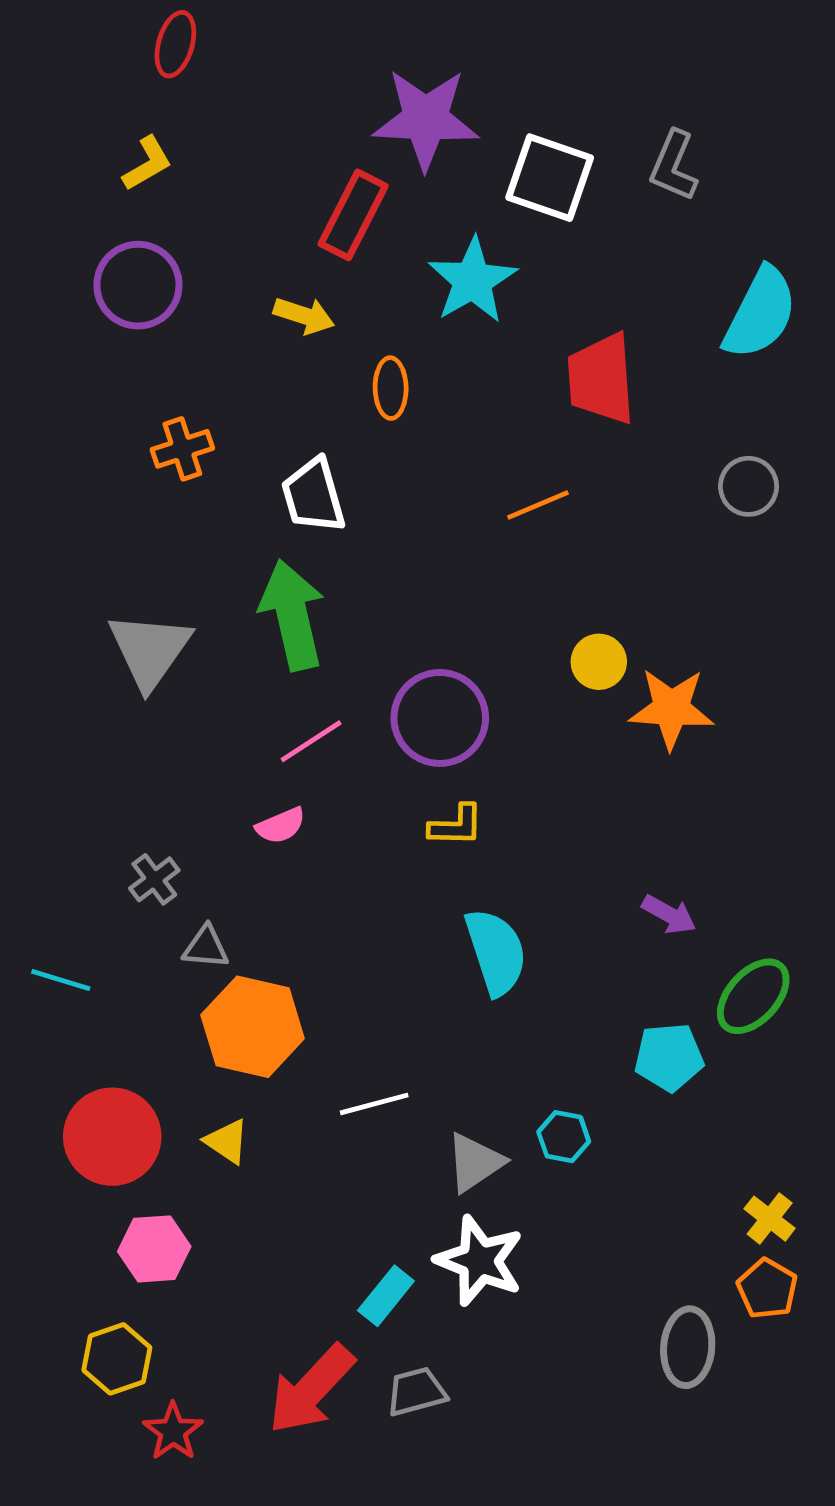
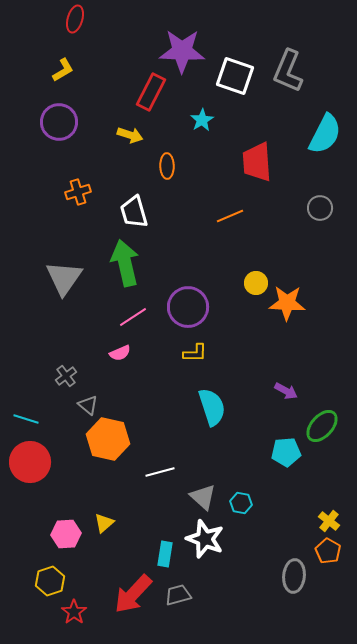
gray L-shape: (674, 166) -> (288, 71), size x1.4
cyan star: (472, 280) -> (202, 120), size x0.6
gray triangle: (206, 947) -> (88, 405), turned 35
red circle: (112, 1137) -> (30, 462), moved
cyan hexagon: (564, 1137) -> (241, 503), moved
yellow triangle: (227, 1141) -> (104, 523), moved, turned 45
gray triangle: (475, 1162) -> (203, 497), turned -44
cyan rectangle: (386, 1296) -> (165, 554), turned -30

